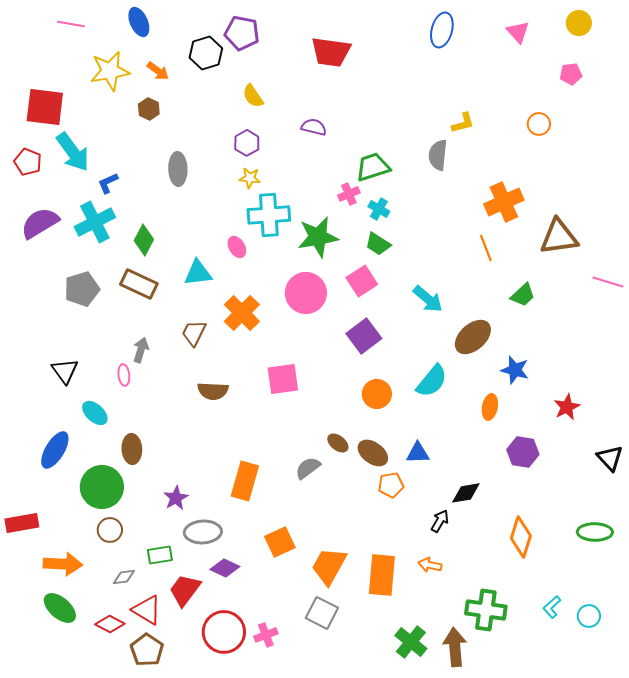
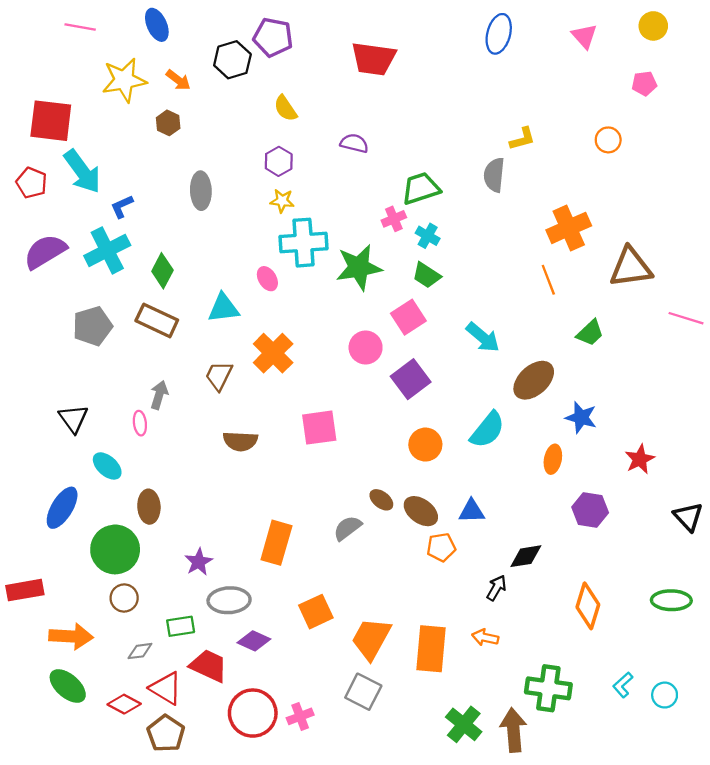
pink circle: (306, 293) -> (366, 348), moved, size x0.7
red trapezoid: (185, 590) -> (209, 666), turned 78

